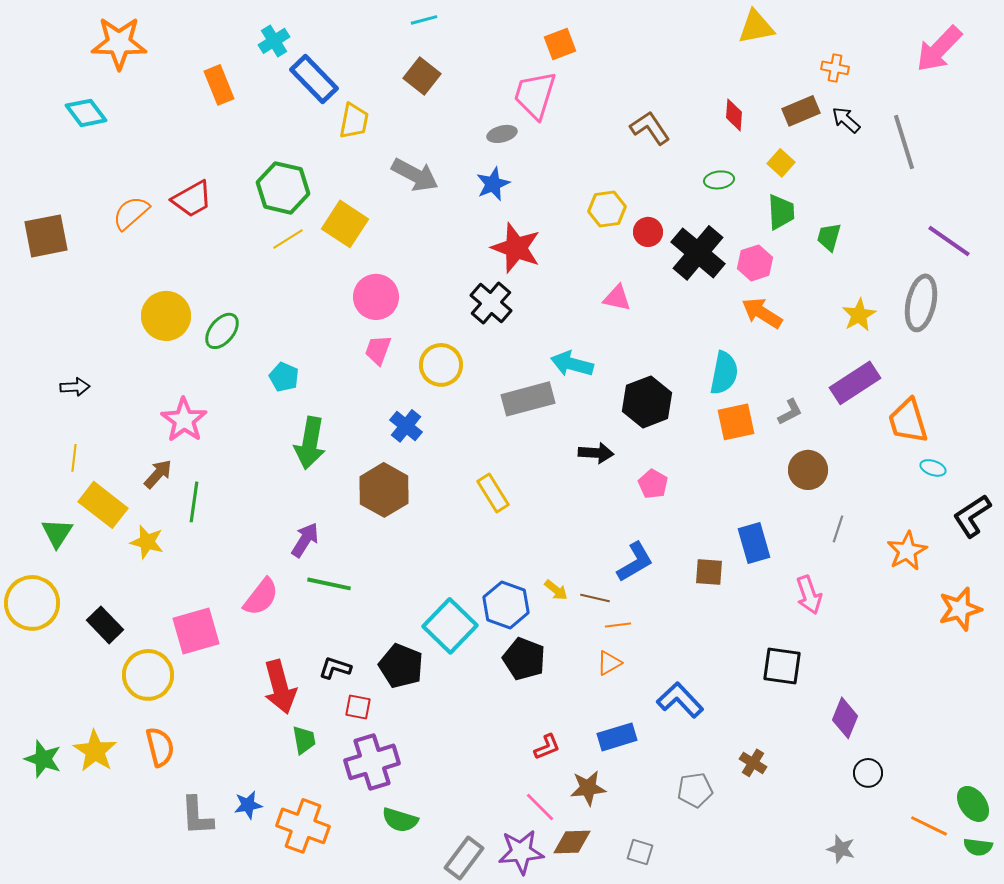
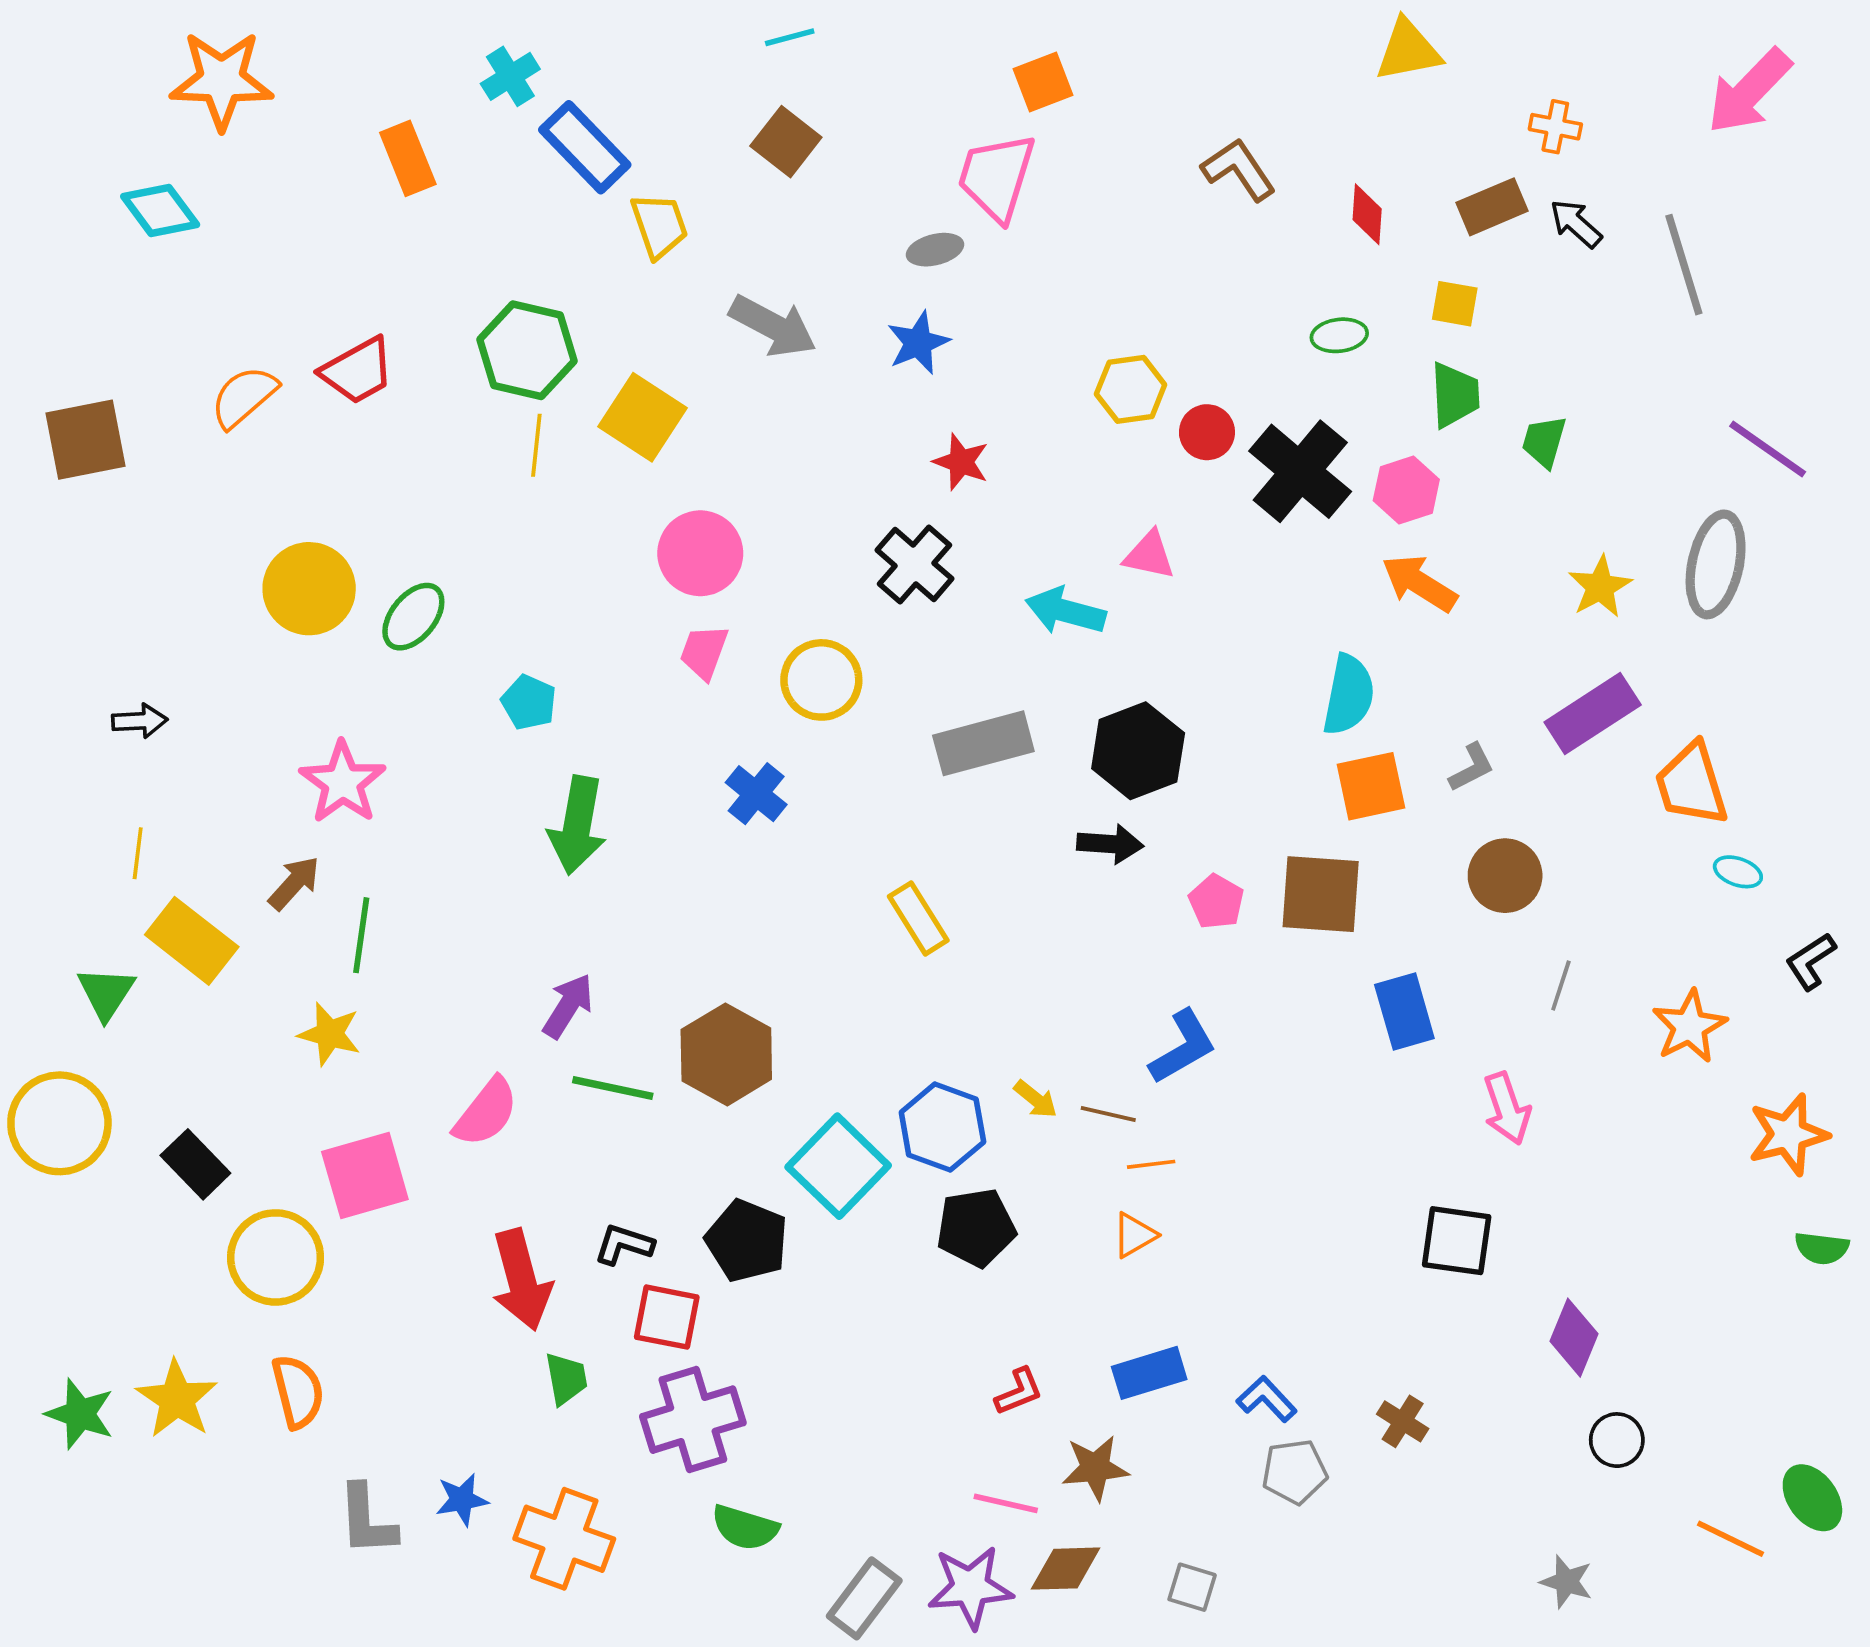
yellow trapezoid: (354, 121) -> (659, 225), turned -30
brown L-shape: (650, 128) -> (1239, 170), moved
yellow square: (781, 163) -> (1455, 304), turned -32
yellow line: (288, 239) -> (536, 445), turned -52
red star: (516, 248) -> (961, 462), size x0.6
cyan arrow: (572, 364) -> (1065, 611), moved
black hexagon: (647, 402) -> (1138, 751), moved
brown hexagon: (384, 490) -> (726, 1054), moved
black L-shape: (972, 516) -> (1811, 961), size x0.7
yellow star: (147, 542) -> (330, 1034), moved
brown square: (709, 572) -> (1321, 894), moved, size x1.6
black pentagon: (524, 659) -> (976, 1228), turned -30
blue L-shape: (680, 700) -> (1267, 1399), moved, size x0.7
red square: (358, 707) -> (667, 1317), size x1.4
pink line: (540, 807) -> (1006, 1503), turned -32
green semicircle: (978, 847) -> (1822, 1248), moved

